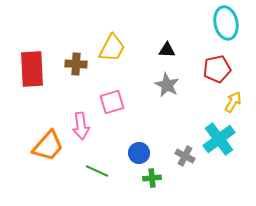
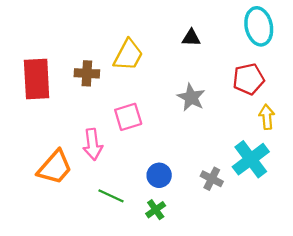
black triangle: (167, 50) -> (191, 38), moved
yellow arrow: (233, 102) -> (267, 117), turned -35
green cross: (152, 178) -> (156, 210), moved, turned -30

